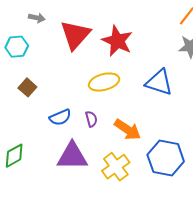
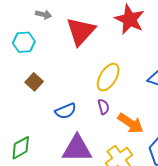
red star: (117, 41) -> (130, 19), moved
yellow ellipse: (104, 82) -> (108, 77), turned -44
purple semicircle: (91, 119) -> (103, 107), moved

